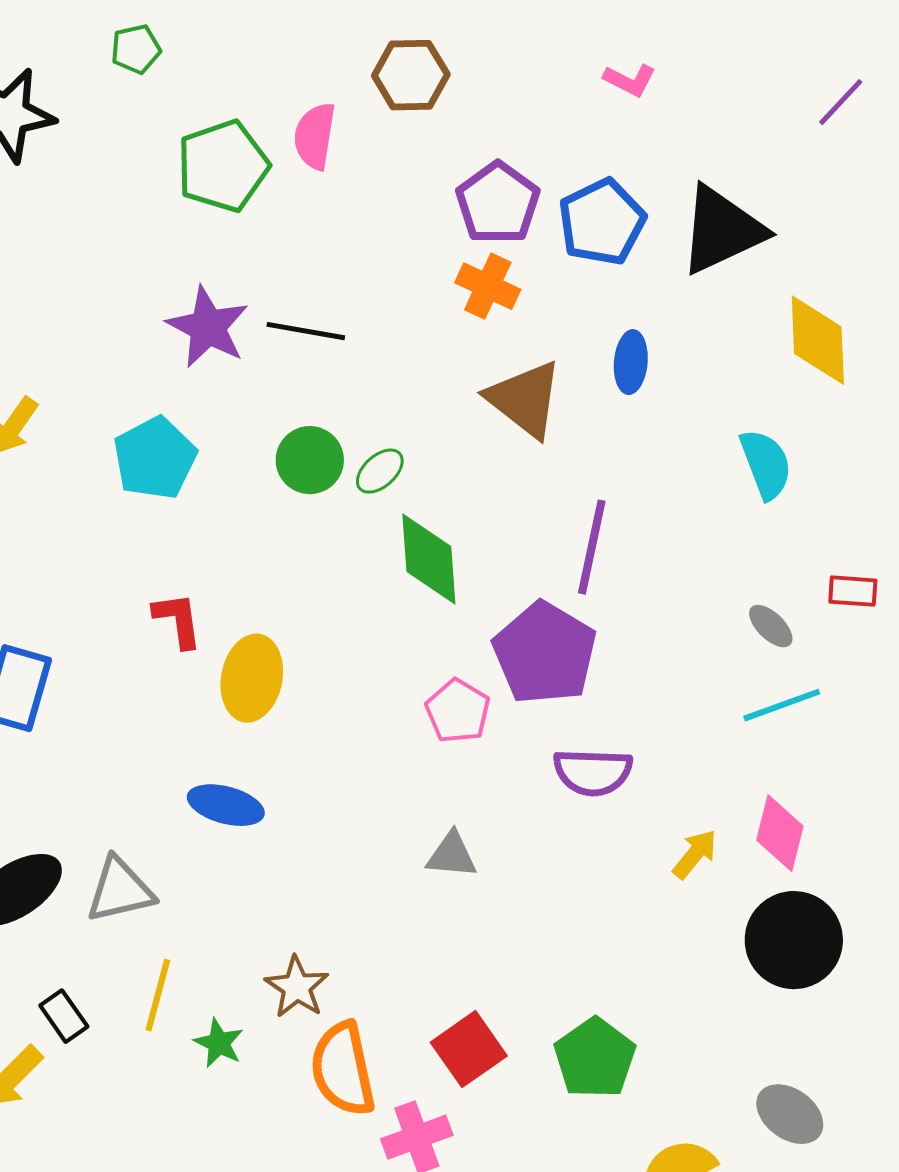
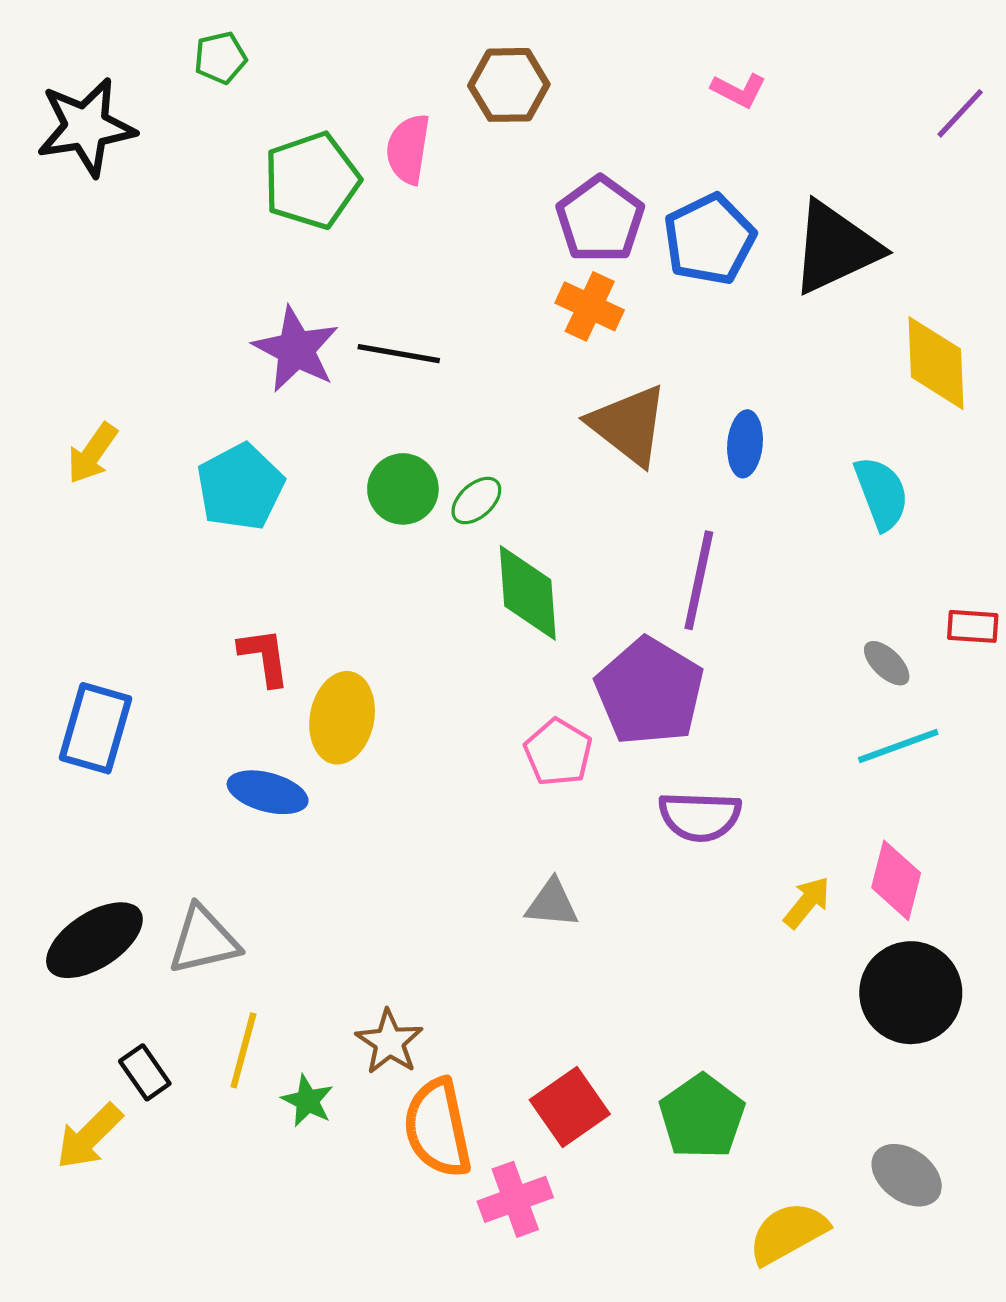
blue ellipse: (631, 362) -> (745, 444), moved
blue ellipse: (226, 805) -> (268, 792), moved

